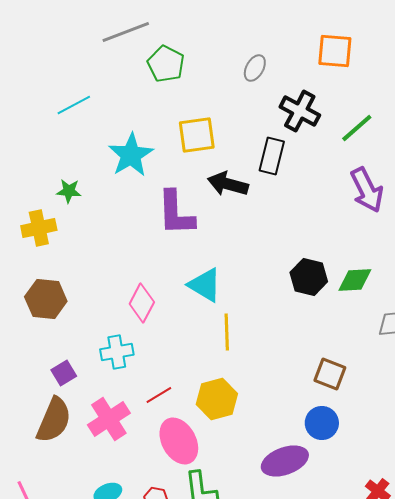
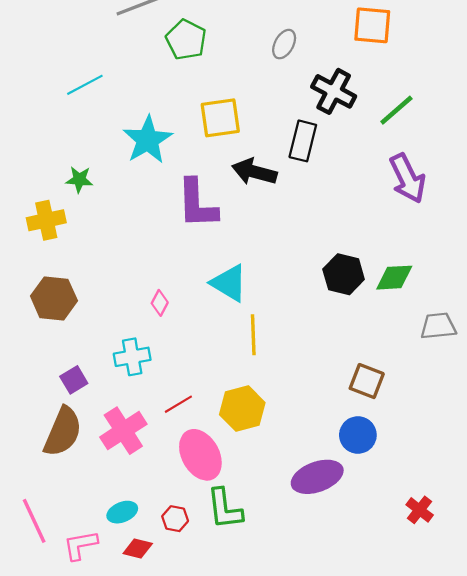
pink diamond: (142, 303) -> (160, 303), size x0.6

